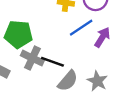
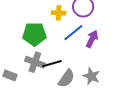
green pentagon: (18, 34) -> (34, 34), moved
black line: (52, 62) -> (52, 64), turned -30

